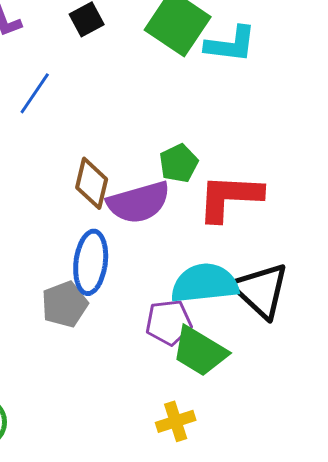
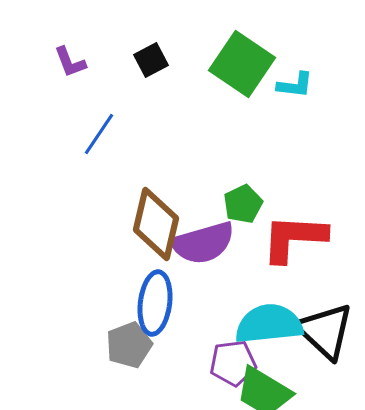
cyan L-shape: (231, 44) -> (295, 85), size x0.7
brown diamond: (92, 183) -> (156, 224), size x1.4

